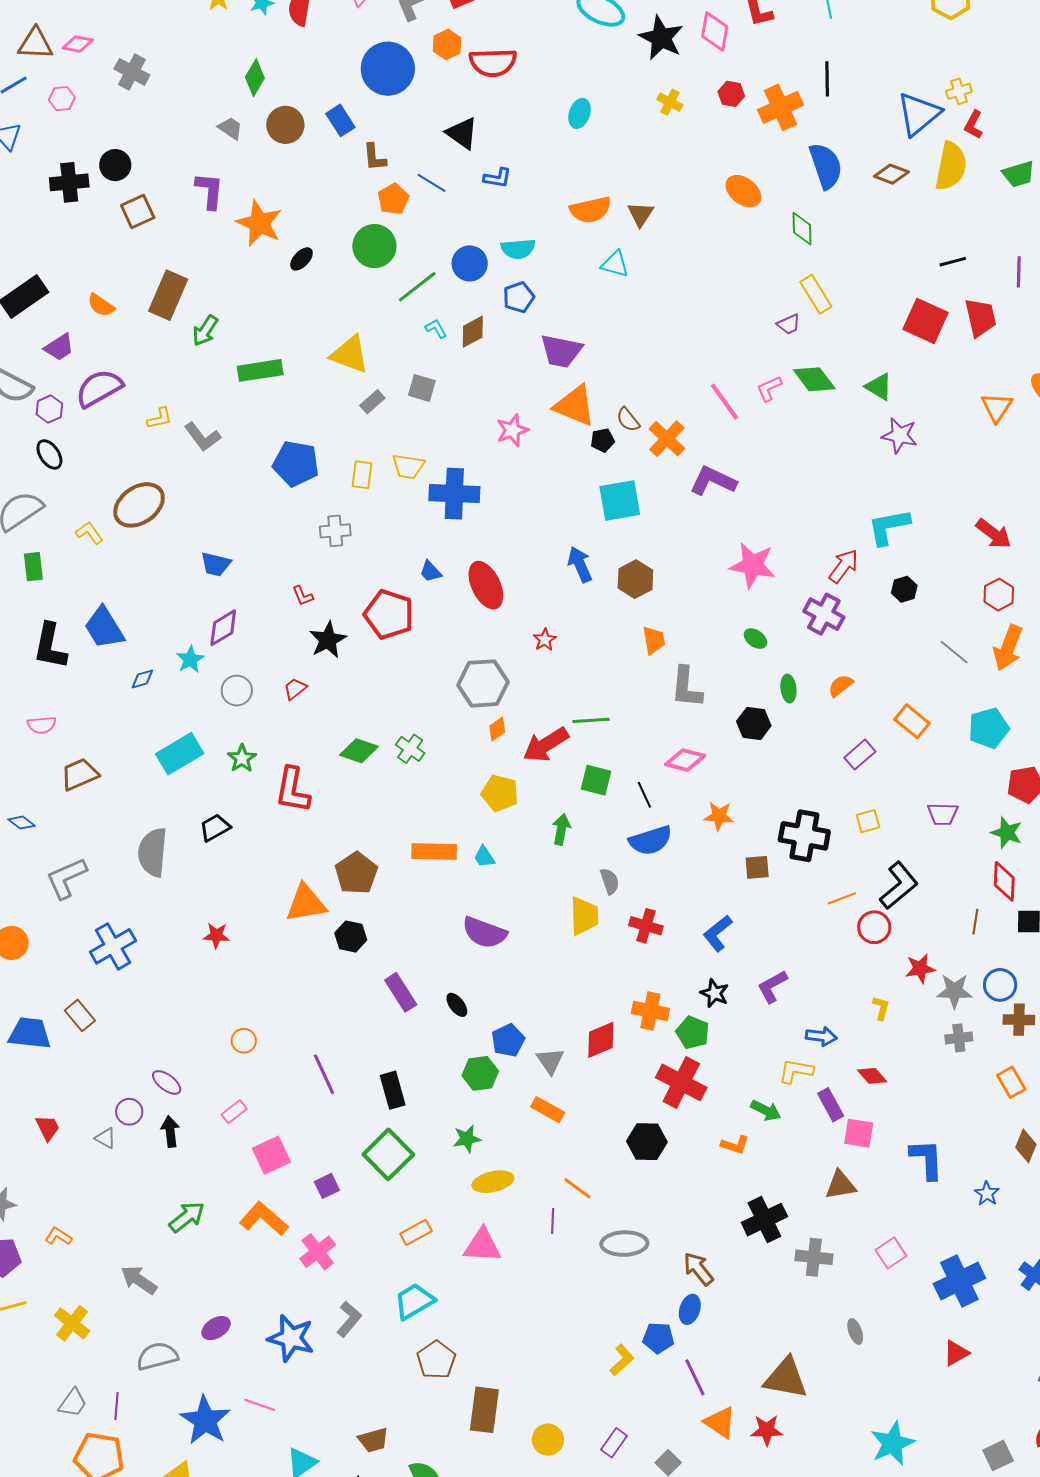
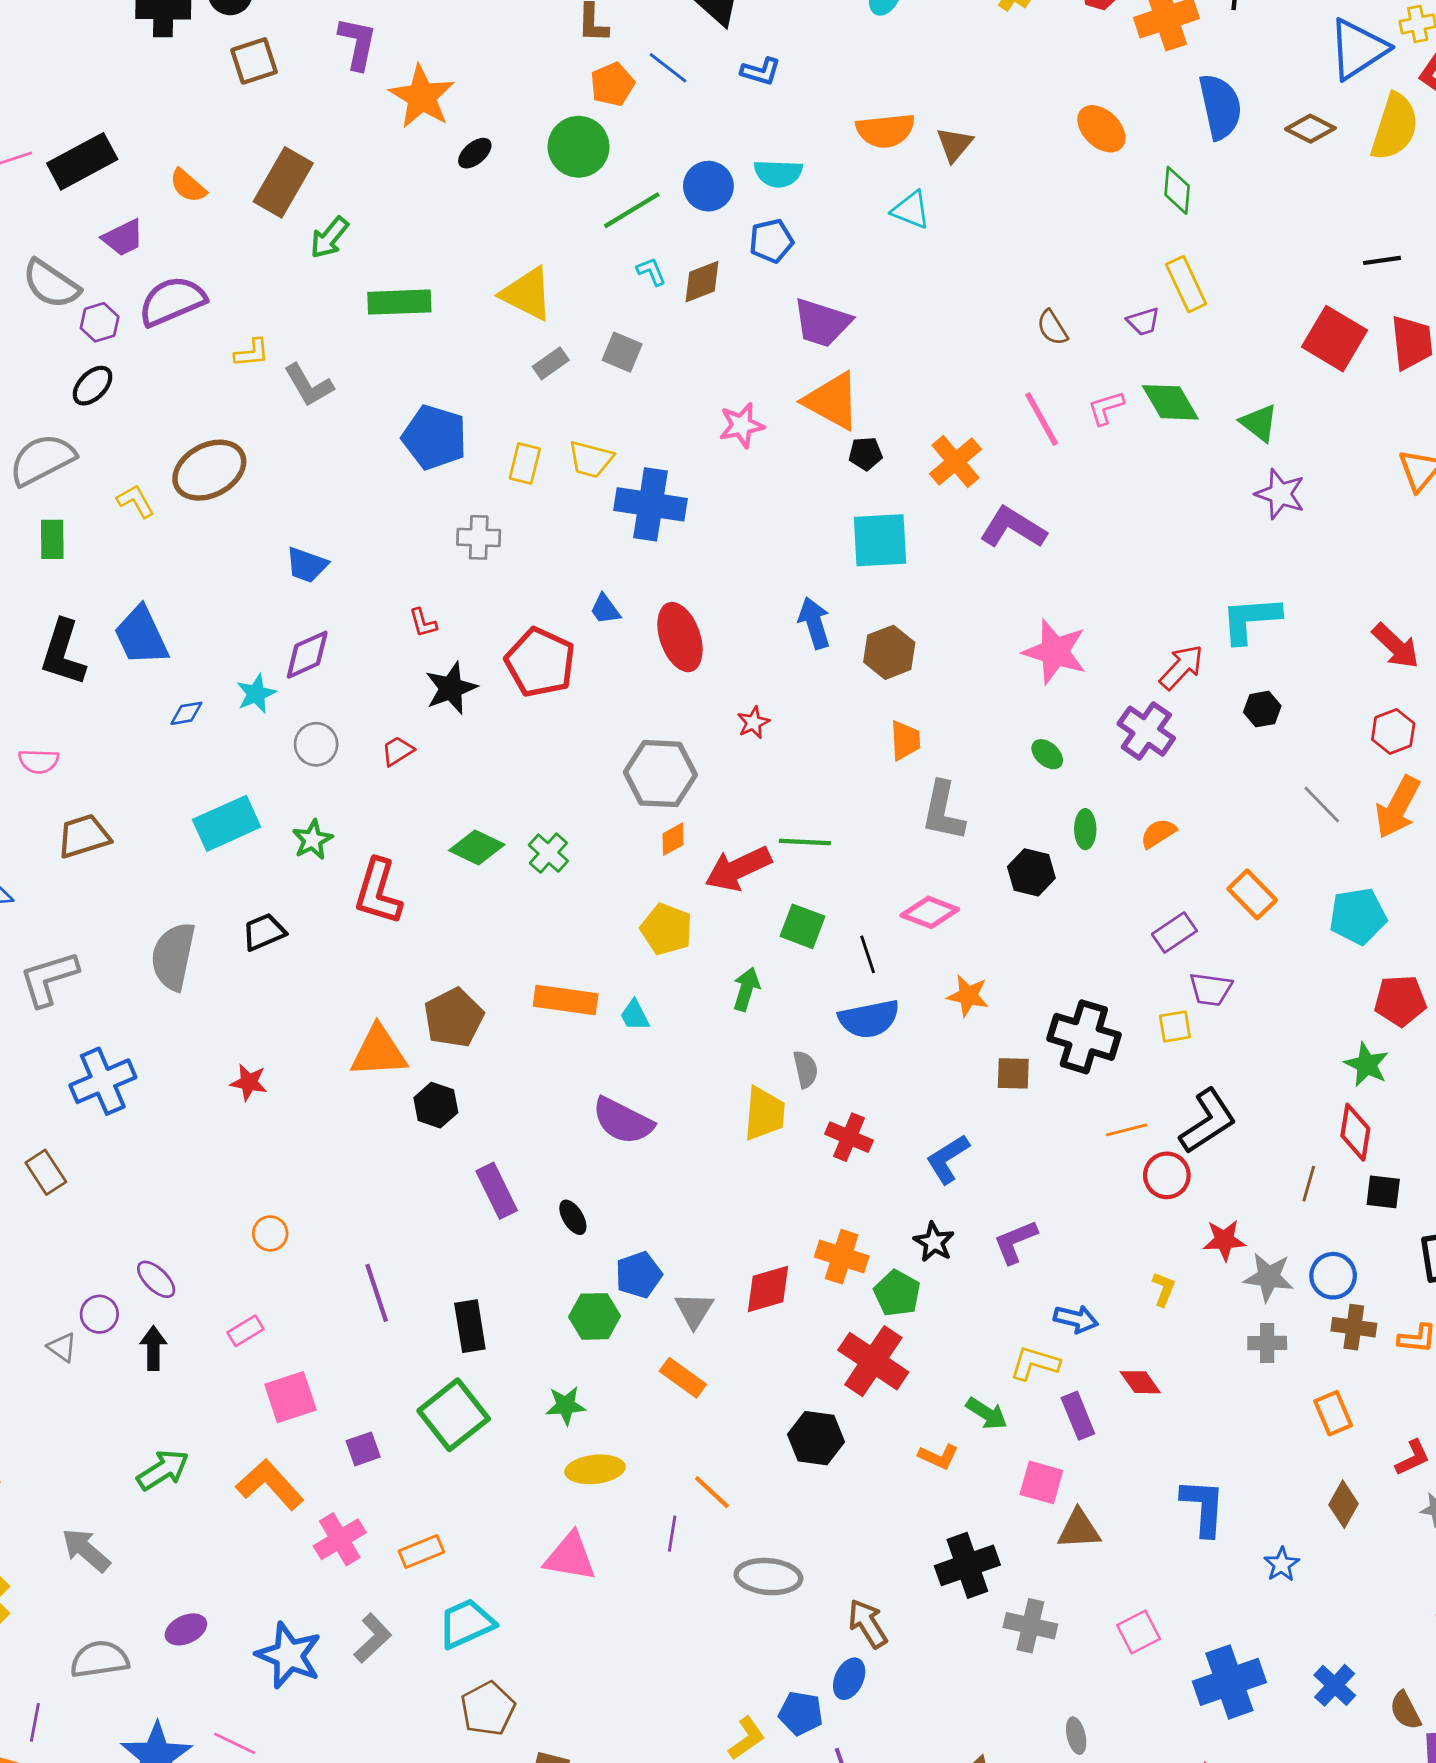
brown semicircle: (628, 420) -> (1052, 328), moved
black ellipse: (49, 454) -> (93, 386), turned 72
purple trapezoid: (943, 814) -> (1211, 989), moved
pink square: (859, 1133) -> (1041, 1482), moved
orange rectangle: (416, 1232) -> (421, 1552), moved

